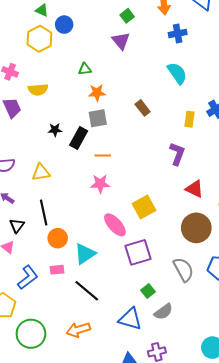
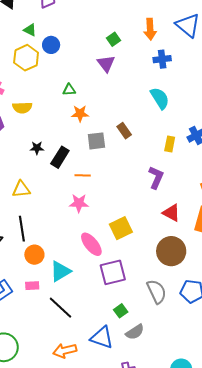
gray square: (98, 118) -> (96, 141), moved
orange arrow: (78, 330) -> (65, 351), moved

